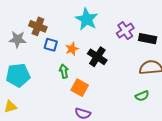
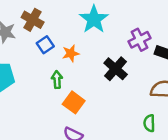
blue square: (51, 45) -> (45, 45), turned 32
black cross: (97, 57) -> (116, 69), moved
green semicircle: (142, 96) -> (149, 123), turned 104

